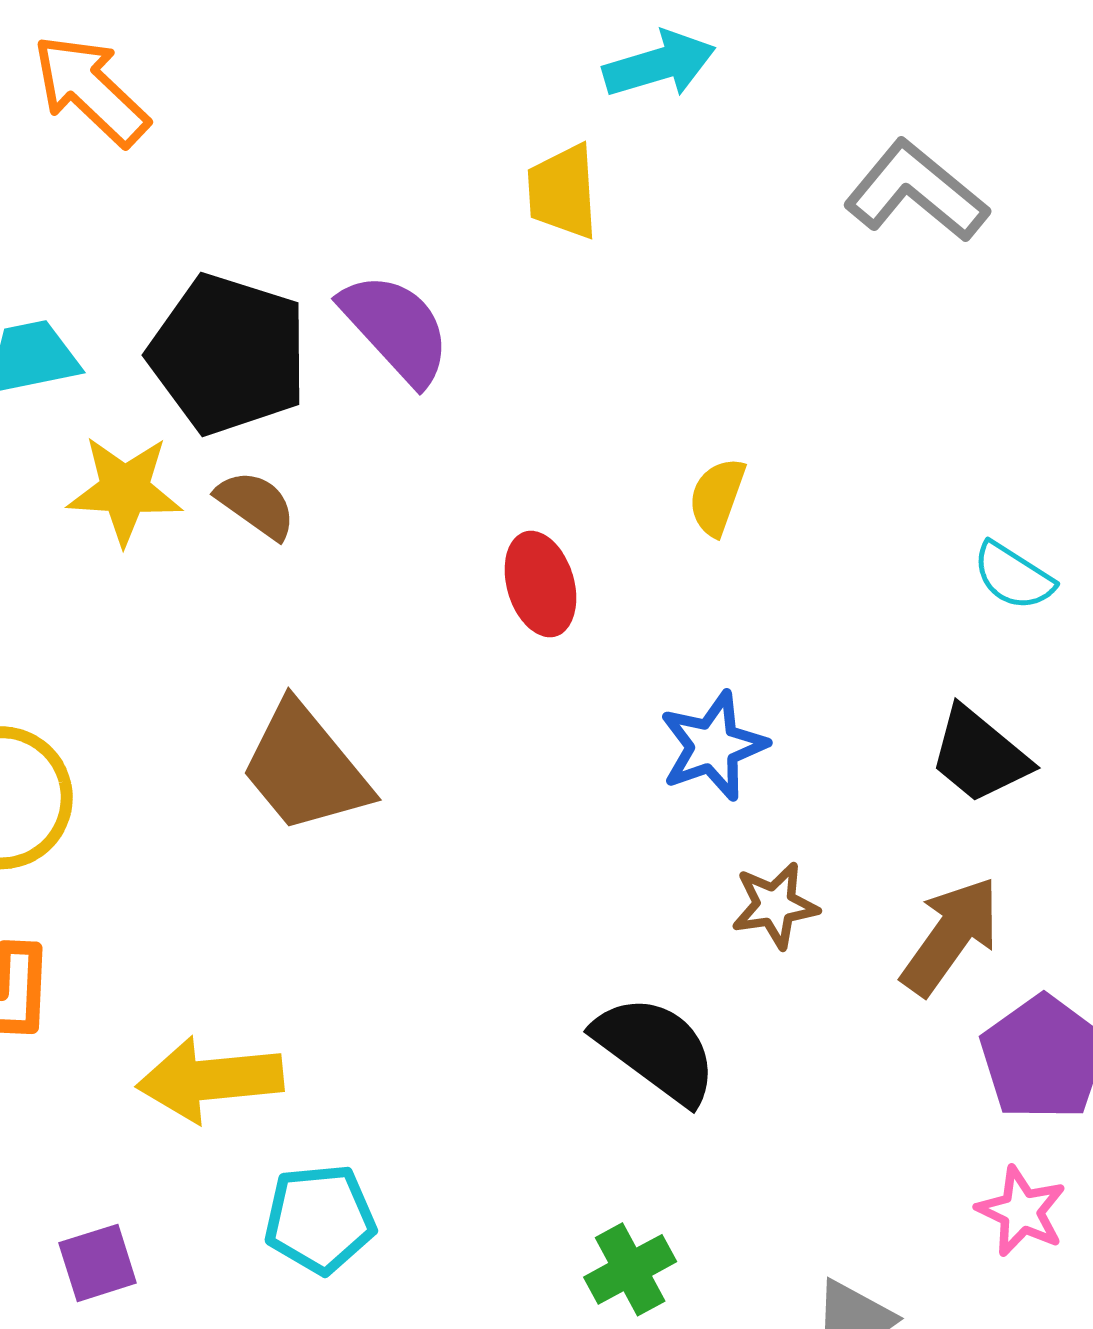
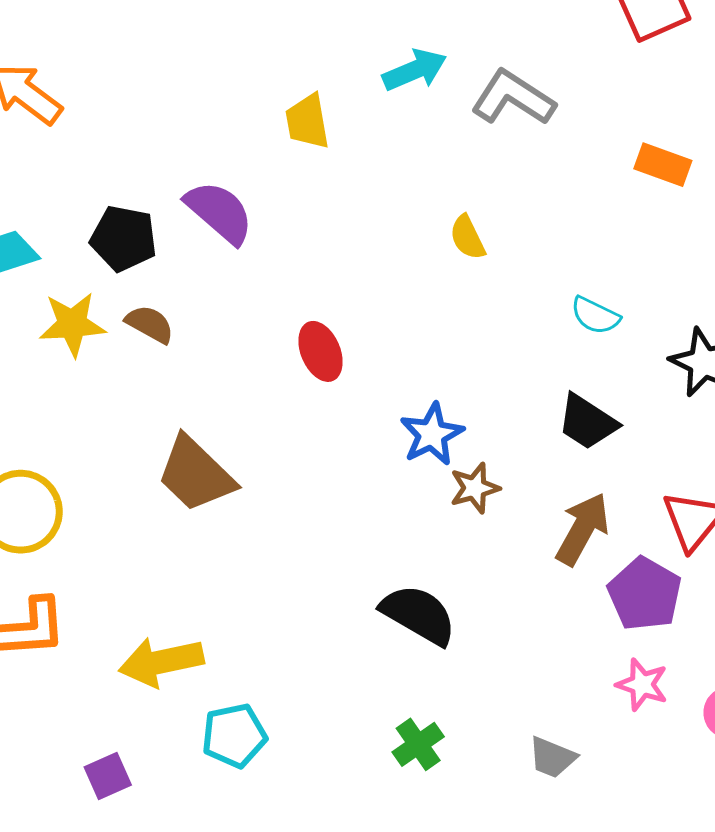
cyan arrow: (659, 64) -> (415, 70), moved
black pentagon: (228, 354) -> (124, 238), size x0.7
yellow semicircle: (717, 497) -> (467, 237), moved, turned -39
brown star: (775, 905) -> (475, 488), moved

